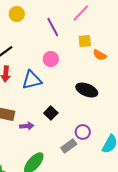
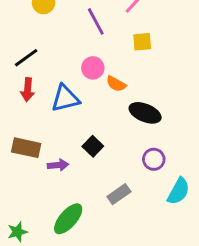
orange semicircle: (100, 55) -> (116, 84), moved
purple circle: (83, 132) -> (154, 159), moved

